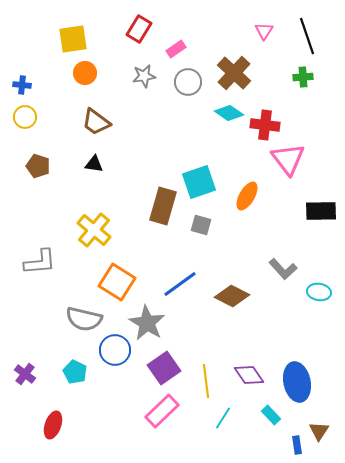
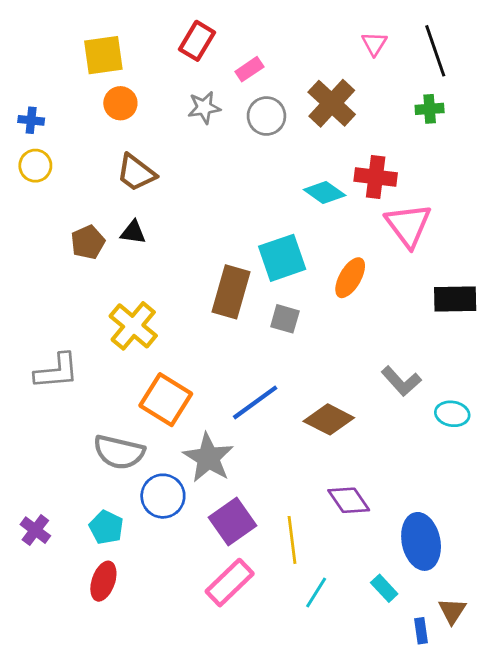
cyan diamond: (229, 113) -> (325, 193), moved
brown pentagon: (38, 166) -> (88, 242), moved, turned 30
purple diamond: (249, 375) -> (349, 500), moved
red ellipse: (53, 425) -> (103, 581), moved

